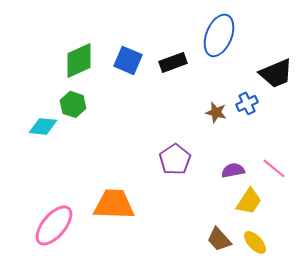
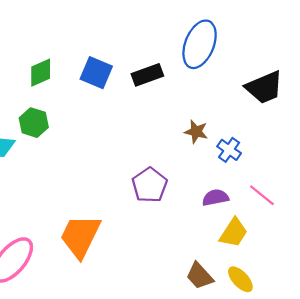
green diamond: (79, 60) -> (41, 73), size x0.7
blue cross: (247, 103) -> (229, 150), moved, turned -30
orange trapezoid: (114, 204) -> (80, 236), turned -66

